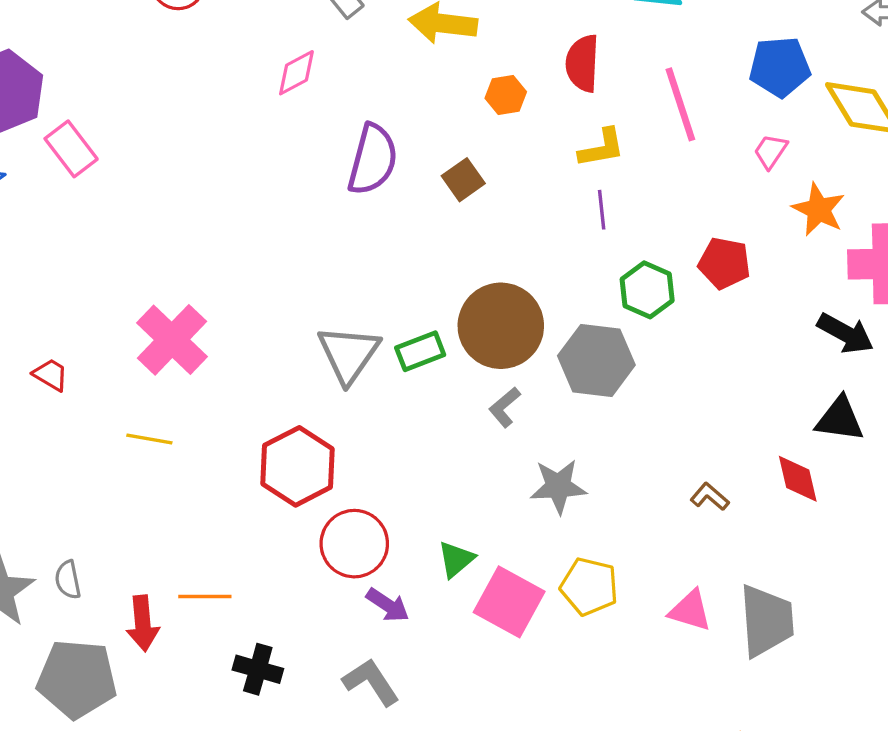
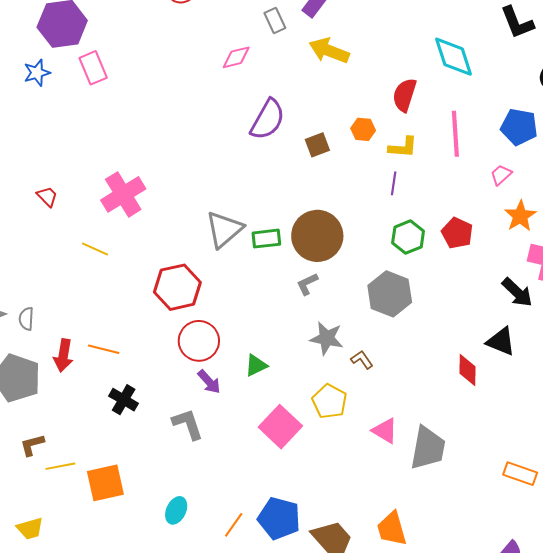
orange hexagon: (506, 95) -> (363, 129), moved
gray hexagon: (596, 360) -> (390, 294), moved
brown L-shape: (710, 497) -> (362, 360), moved
pink square: (509, 602) -> (280, 427), moved

